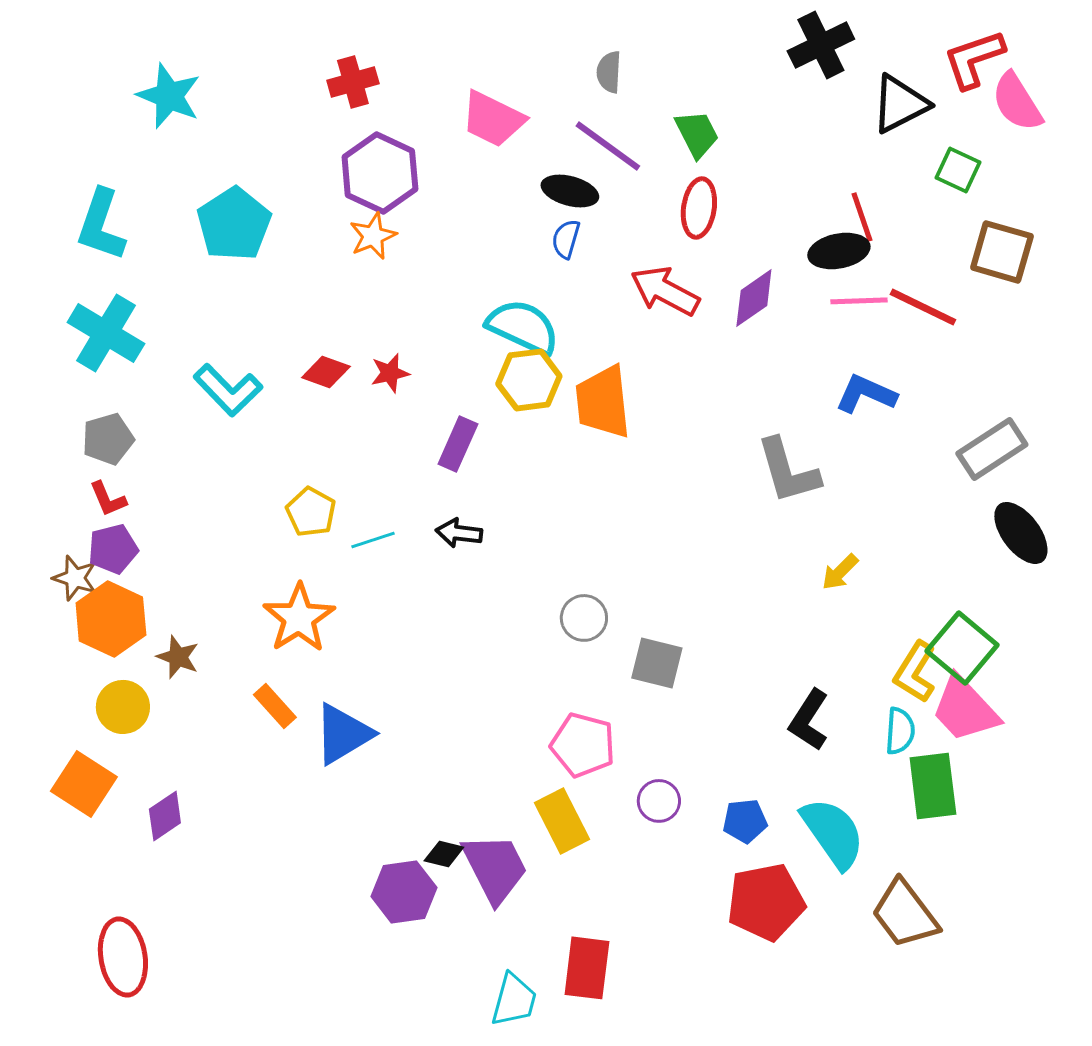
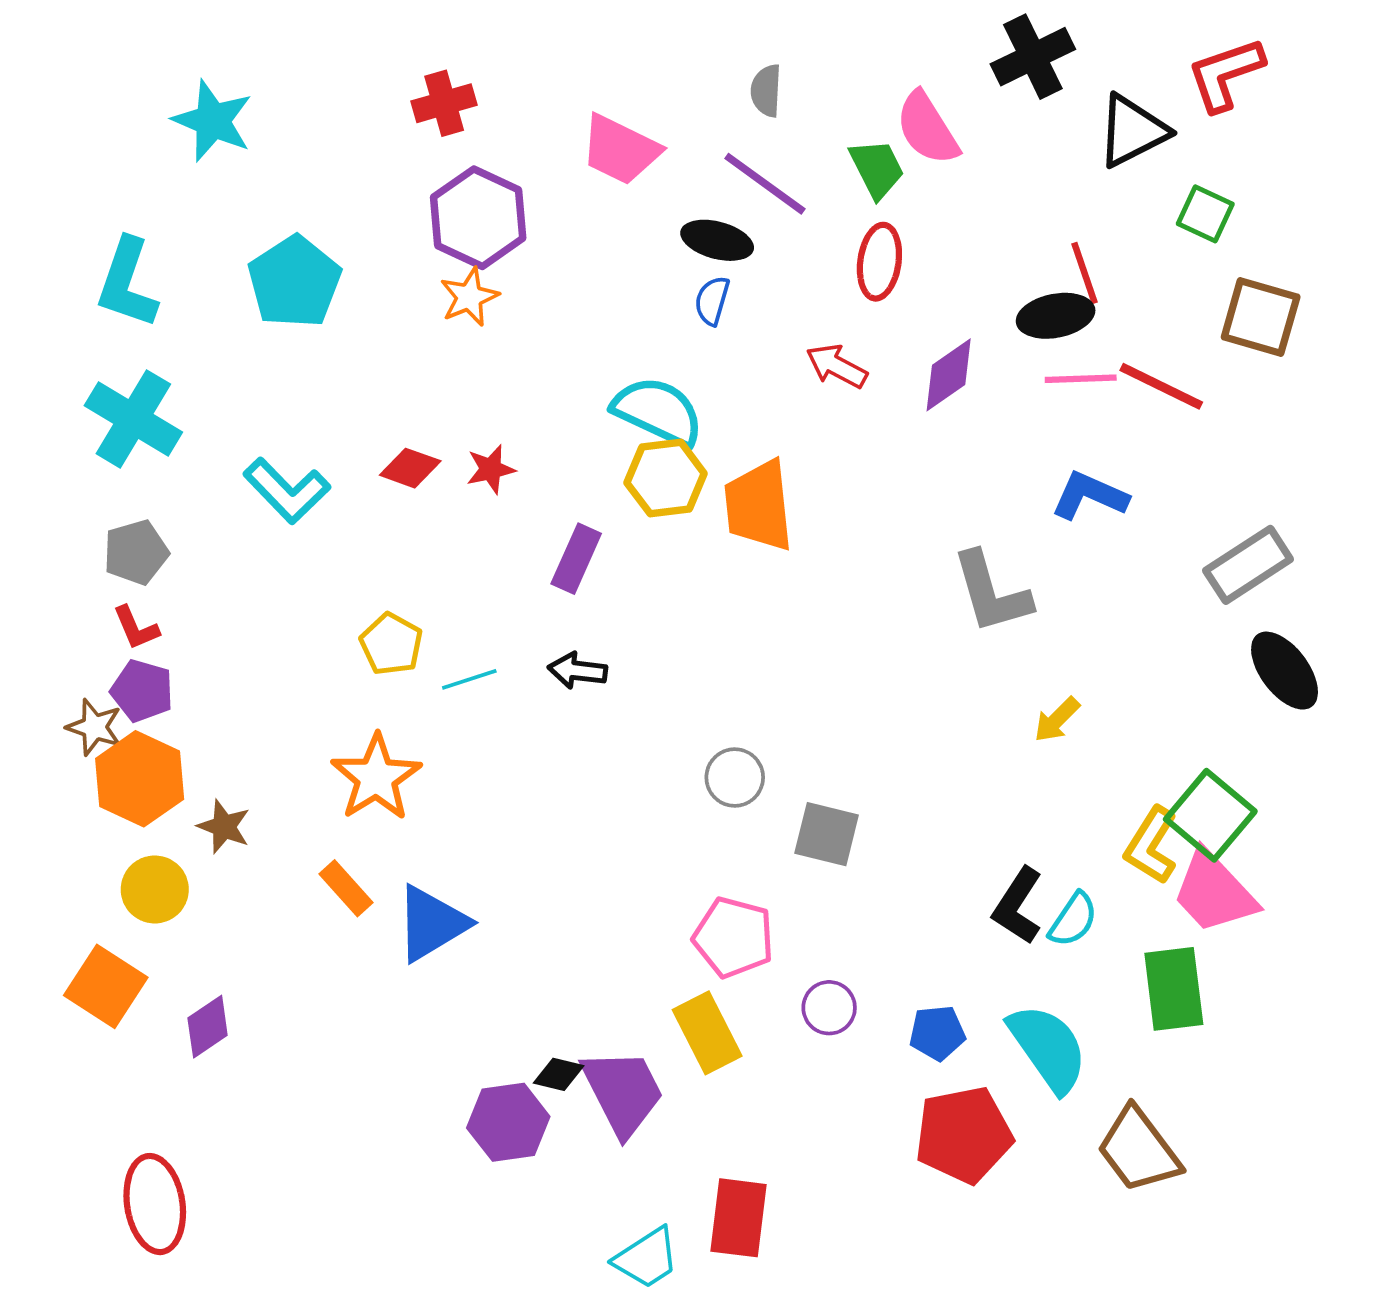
pink semicircle: (1017, 102) -> (927, 128), moved
red arrow: (665, 291) -> (837, 366), size x0.7
purple pentagon: (113, 549) -> (142, 691), turned 30
cyan semicircle: (900, 731) -> (1073, 920), moved, turned 30
cyan trapezoid: (514, 1000) -> (647, 1258), turned 42

